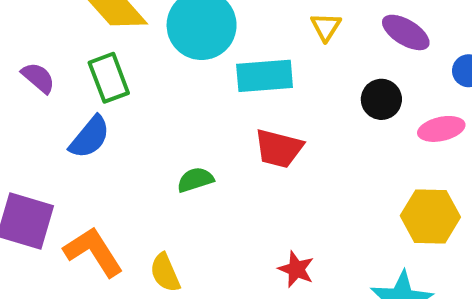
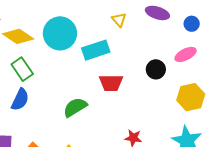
black circle: (381, 99) -> (156, 69), moved
green semicircle: (195, 180) -> (75, 107), size x1.4

